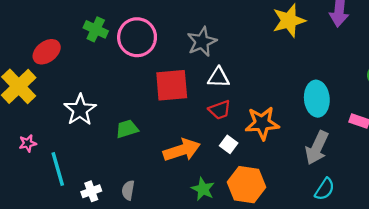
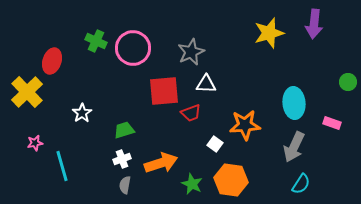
red ellipse: (47, 52) -> (52, 61), turned -35
white star: (80, 110) -> (82, 113), size x0.7
red trapezoid: (220, 110) -> (191, 113), moved
orange arrow: (182, 150) -> (161, 163), moved
white cross: (91, 191) -> (122, 159), moved

